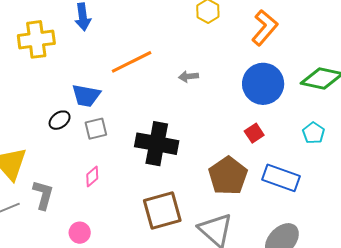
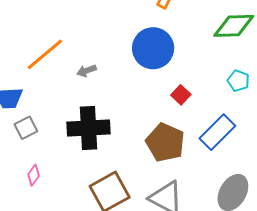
gray arrow: (188, 76) -> (87, 71), moved
blue circle: (263, 84) -> (153, 48), moved
blue rectangle: (281, 178) -> (217, 132), turned -51

